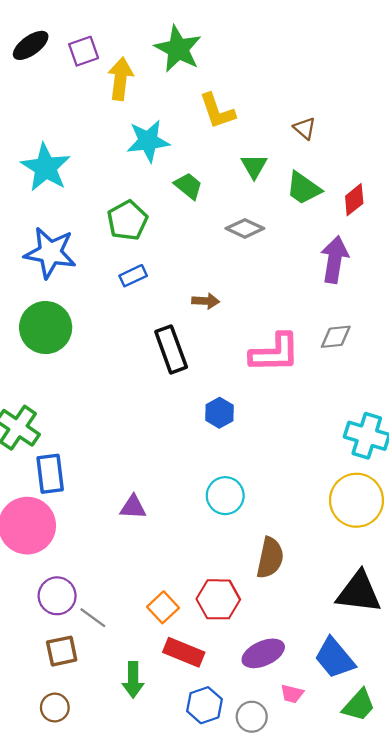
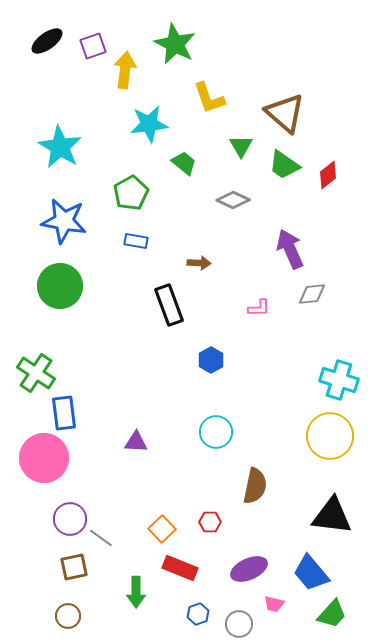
brown triangle: (305, 128) -> (285, 113), size x2.0
purple arrow: (335, 260) -> (290, 249), moved, turned -33
blue rectangle: (133, 276) -> (136, 241), turned 35
pink L-shape: (275, 353) -> (259, 308), size x0.5
red hexagon: (218, 599) -> (210, 522), size x0.6
blue hexagon: (204, 705) -> (198, 614), size x0.7

